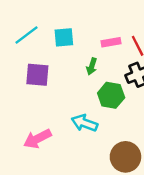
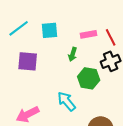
cyan arrow: (84, 123) -> (67, 101), turned 30

